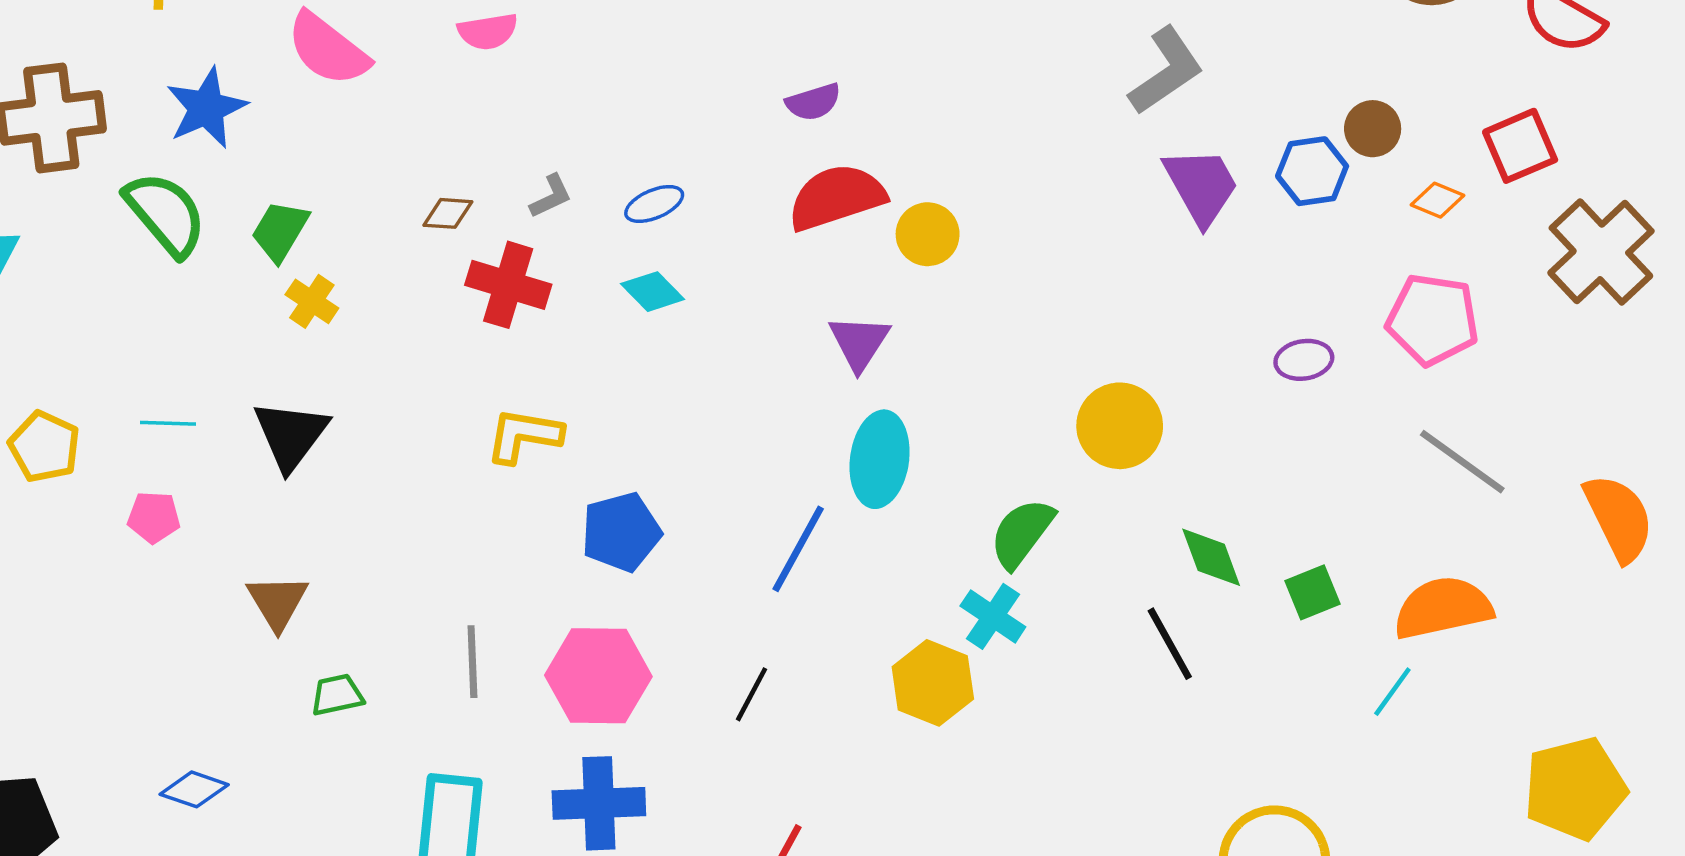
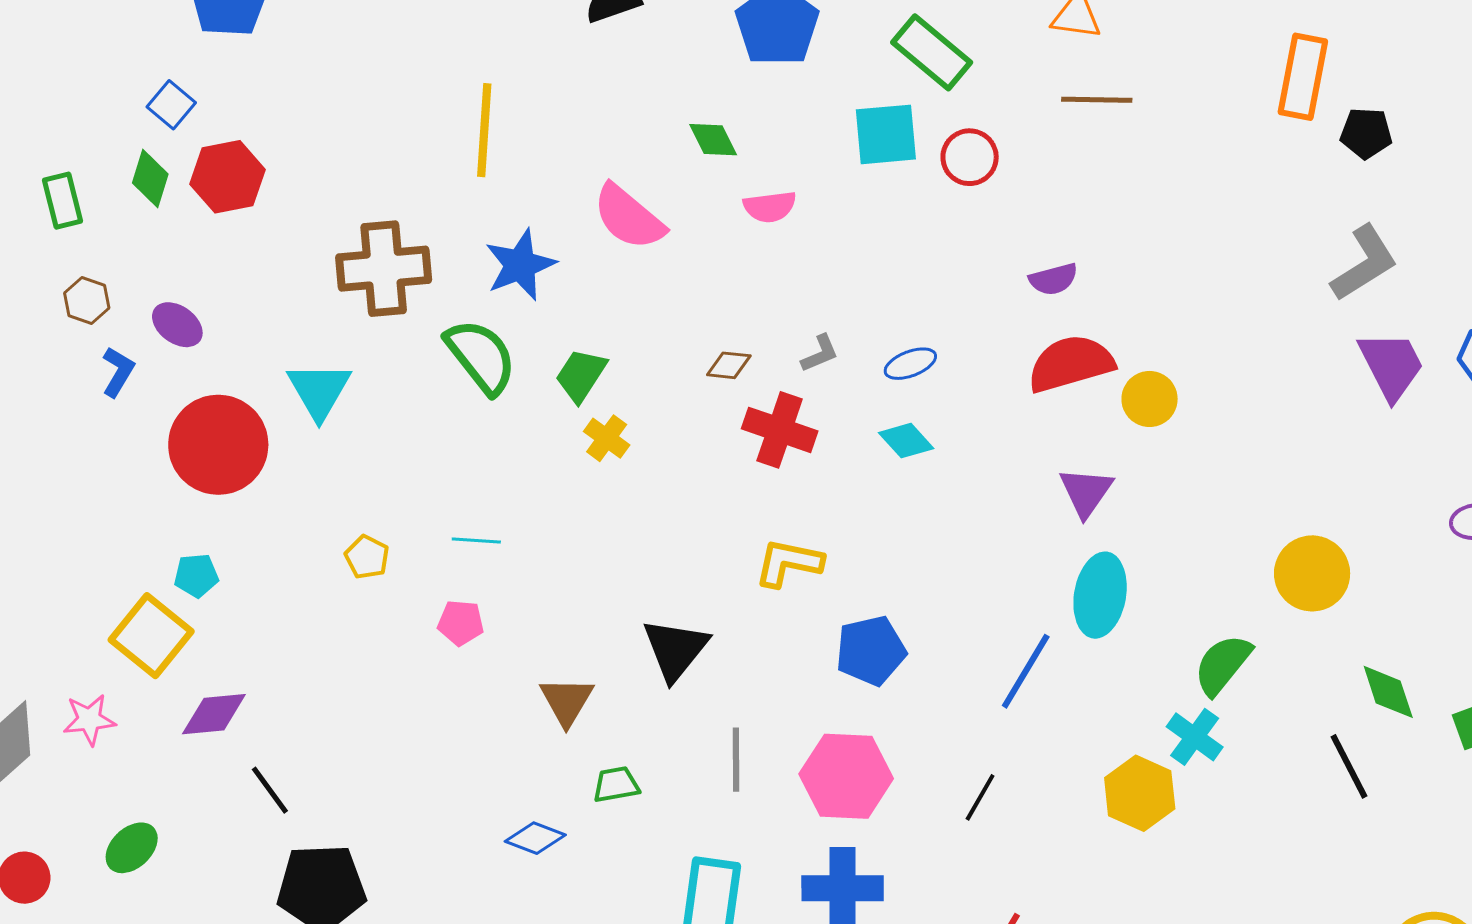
black triangle: (291, 435) -> (675, 649), moved
yellow pentagon: (44, 447) -> (367, 557), size x0.7
blue diamond: (194, 789) -> (535, 838), moved

